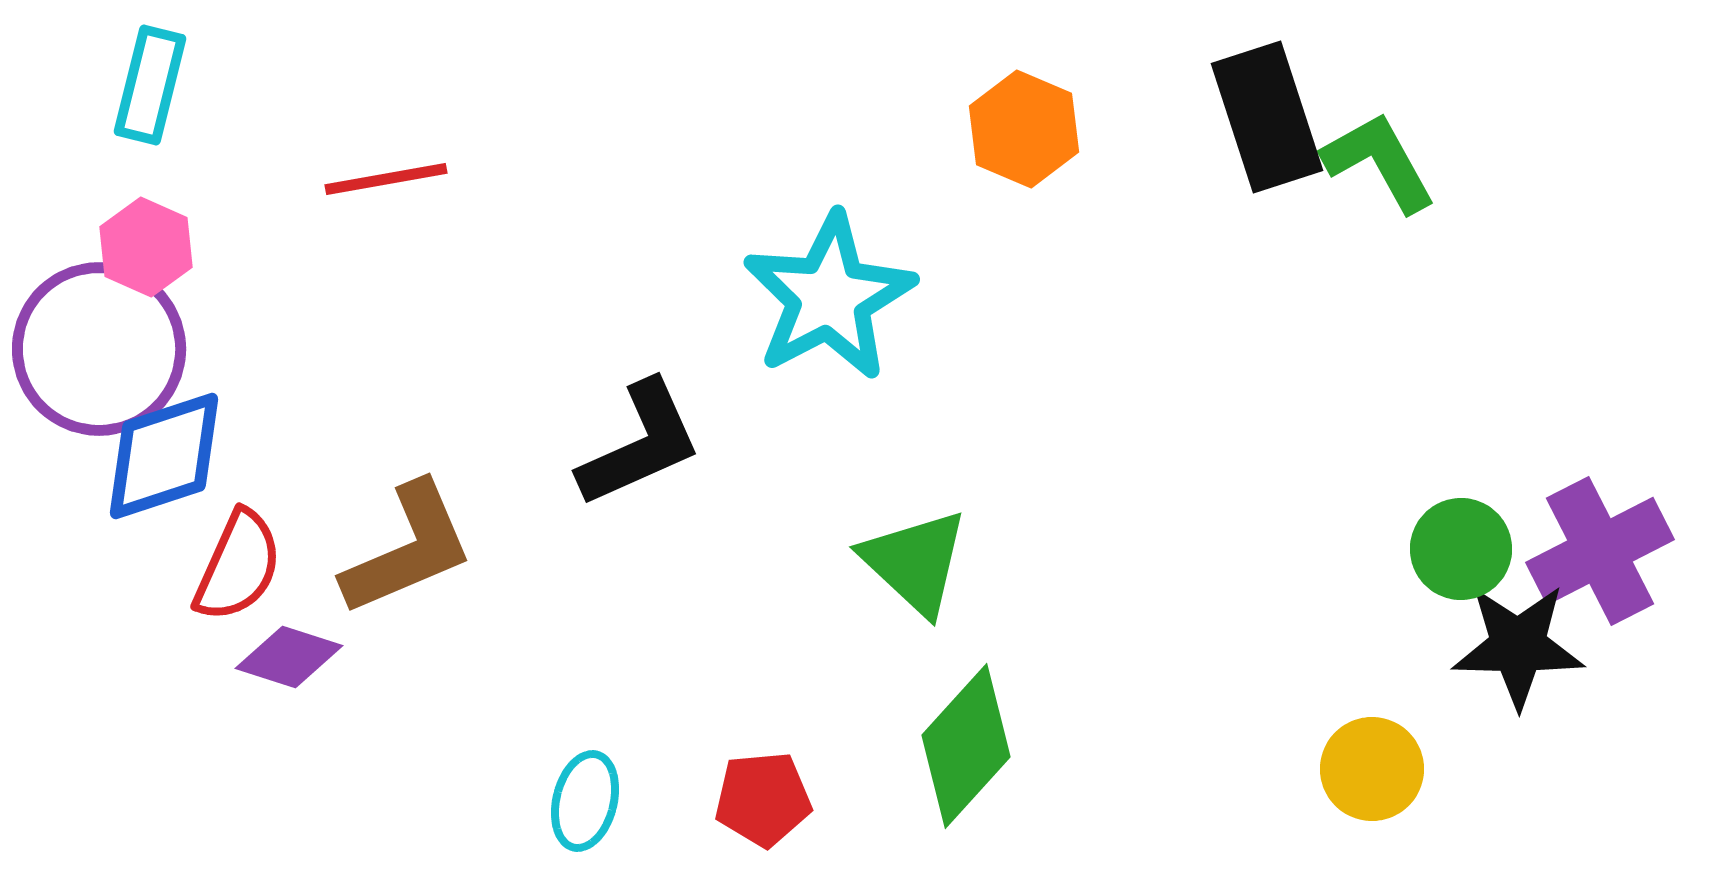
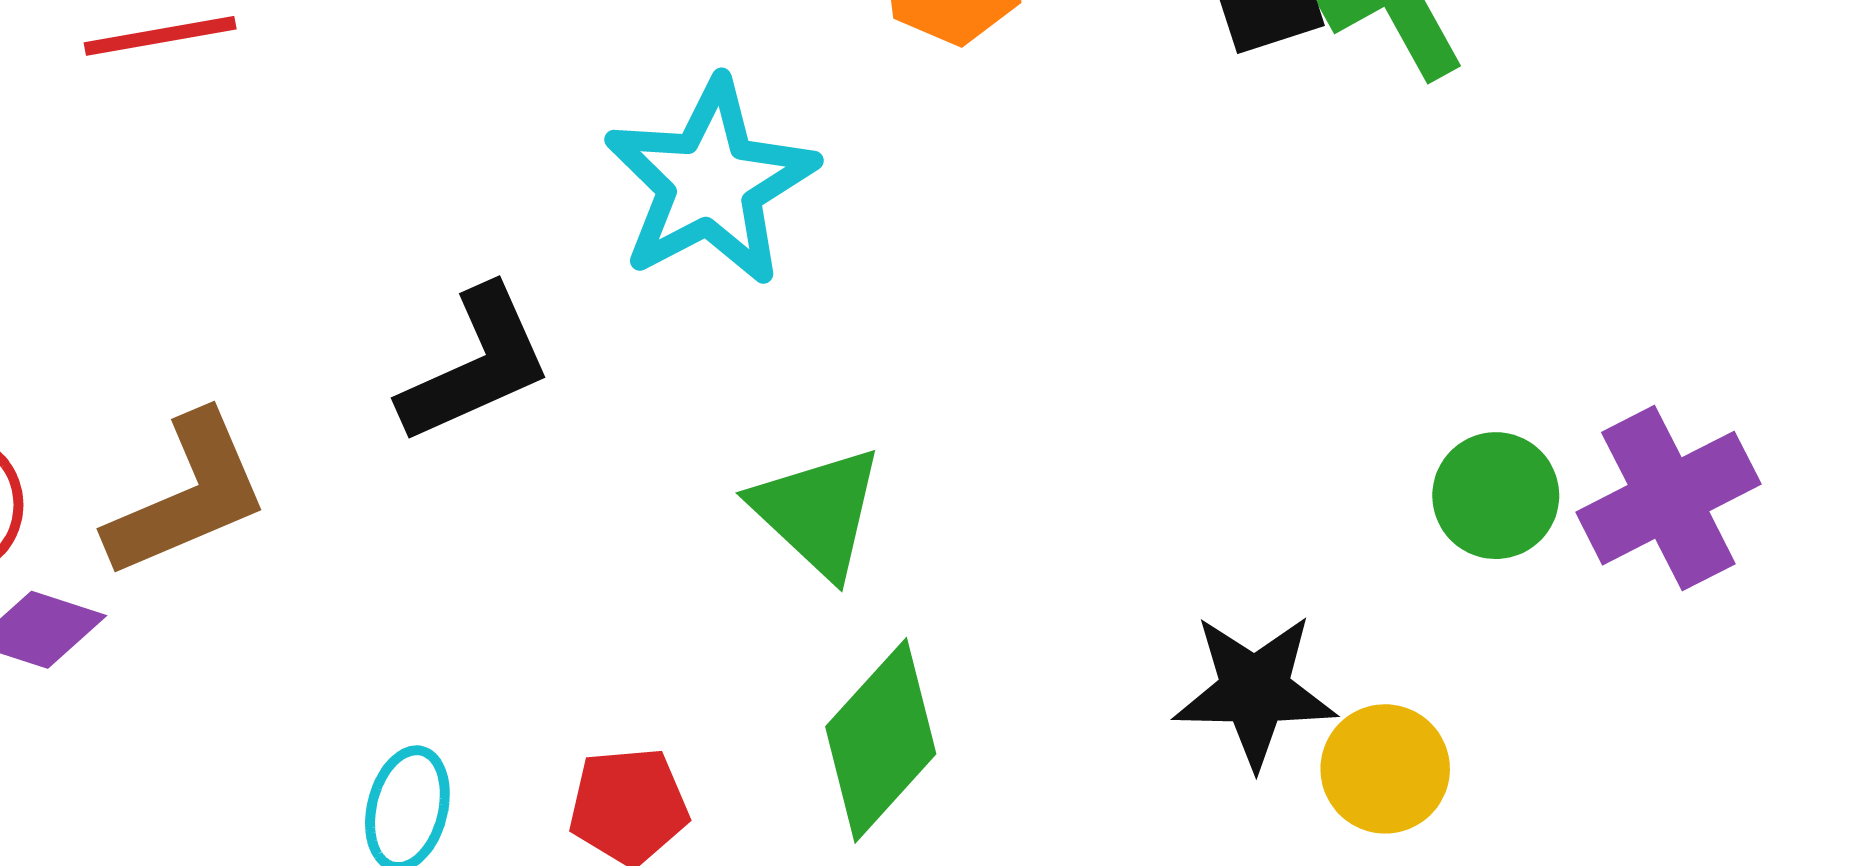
black star: (1518, 646) -> (1255, 691), moved

